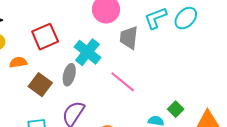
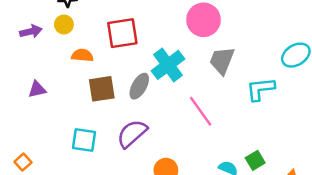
cyan L-shape: (156, 18) -> (261, 89), moved
brown square: (40, 85) -> (102, 89), turned 30

